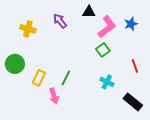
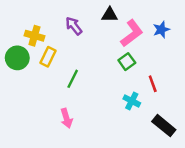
green circle: (15, 64) -> (17, 58), moved
red line: (135, 66) -> (153, 84), moved
yellow rectangle: (39, 78) -> (48, 57), moved
green line: (66, 78) -> (73, 79), moved

